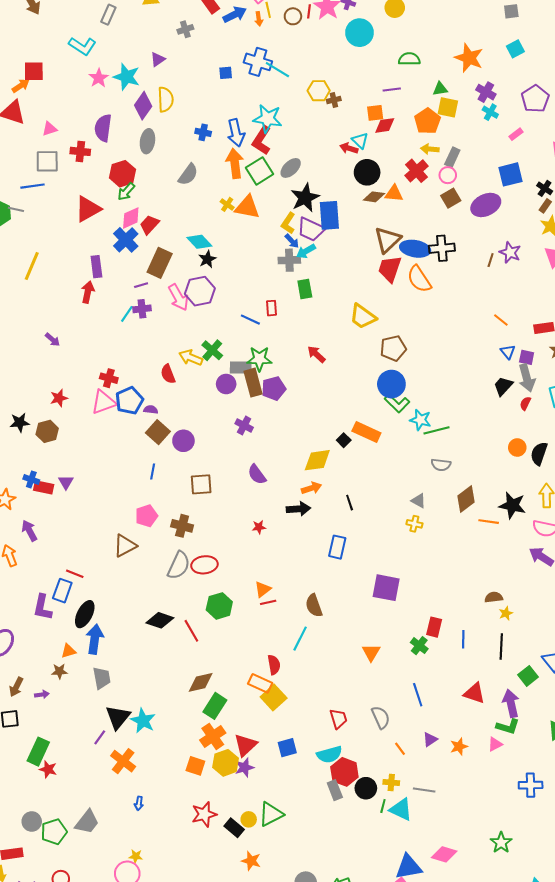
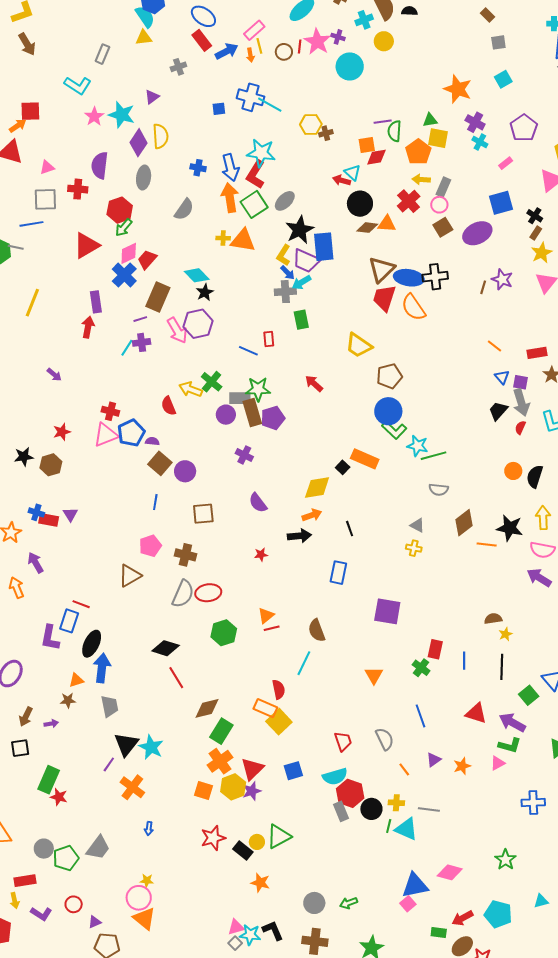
green semicircle: (409, 59) -> (395, 131), moved, turned -85
yellow cross: (227, 204) -> (223, 238), turned -32
red line: (191, 631) -> (176, 678), moved
purple arrow: (511, 703) -> (512, 723), turned -48

